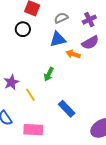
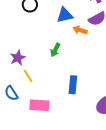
yellow line: (30, 95) -> (28, 76), moved
blue rectangle: (67, 109) -> (73, 85), turned 48

